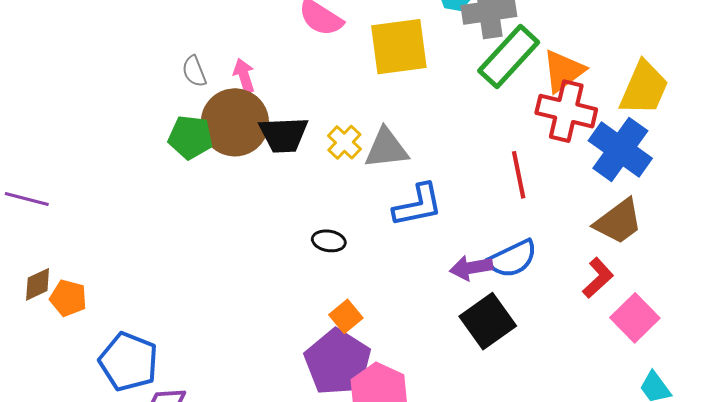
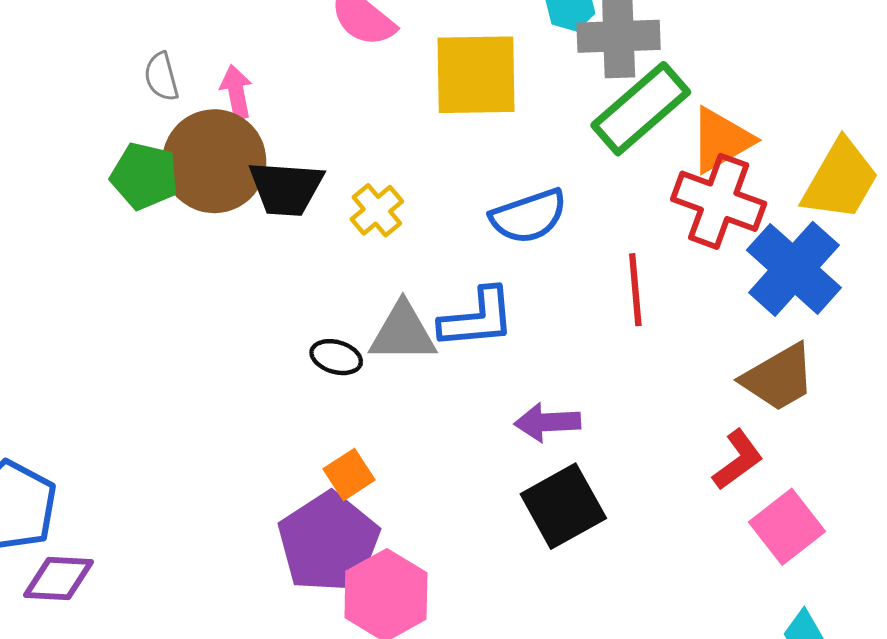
gray triangle: (386, 148) -> (403, 333), moved
blue semicircle: (512, 259) -> (529, 216), moved

